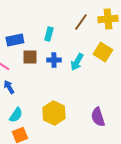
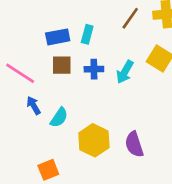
blue rectangle: (15, 40) -> (58, 37), moved
cyan semicircle: (16, 115) -> (59, 117), moved
purple semicircle: (98, 117) -> (134, 144), moved

